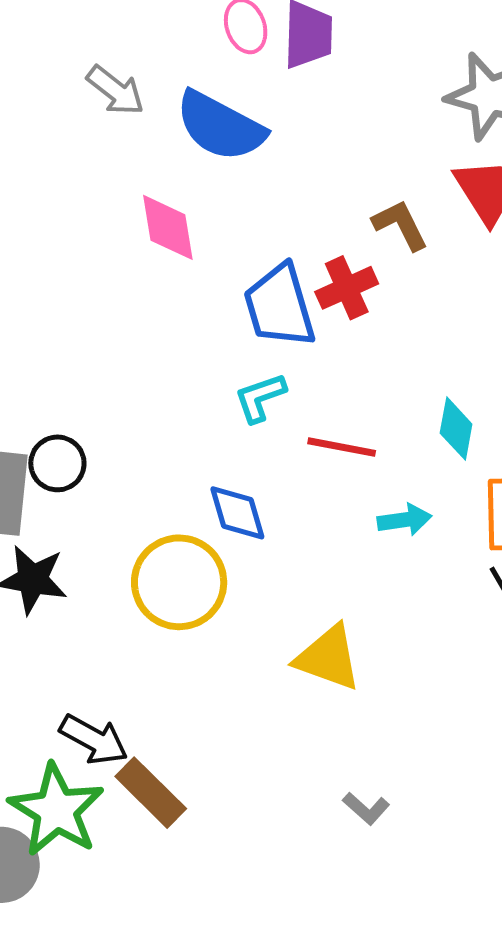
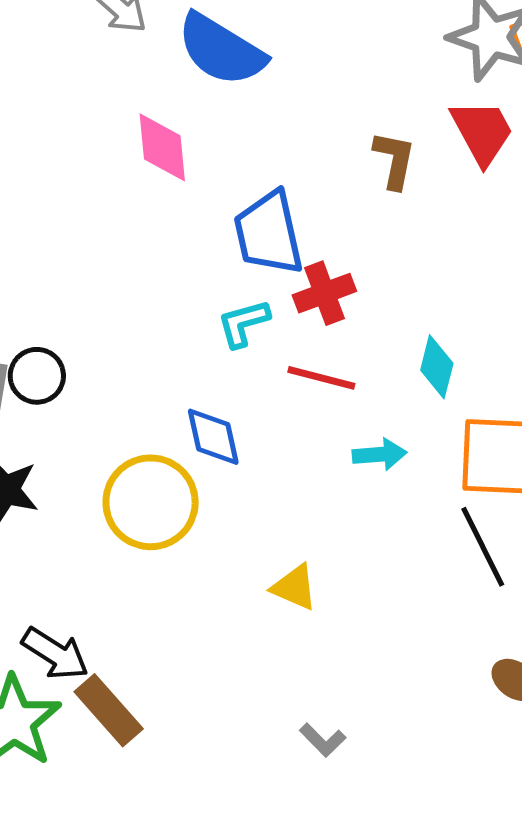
brown L-shape: (400, 225) -> (394, 160), turned 34
red cross: (347, 288) -> (324, 293), moved
yellow triangle: (328, 658) -> (294, 587), size x0.7

